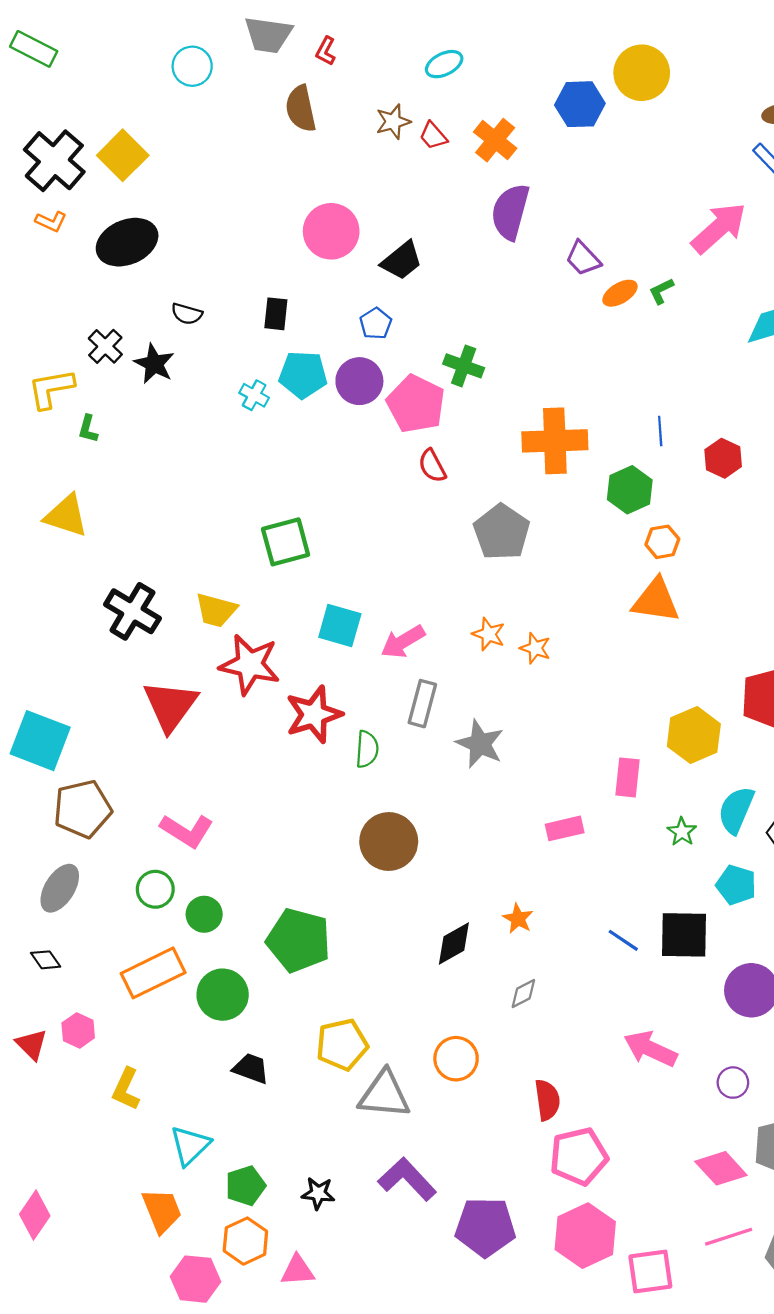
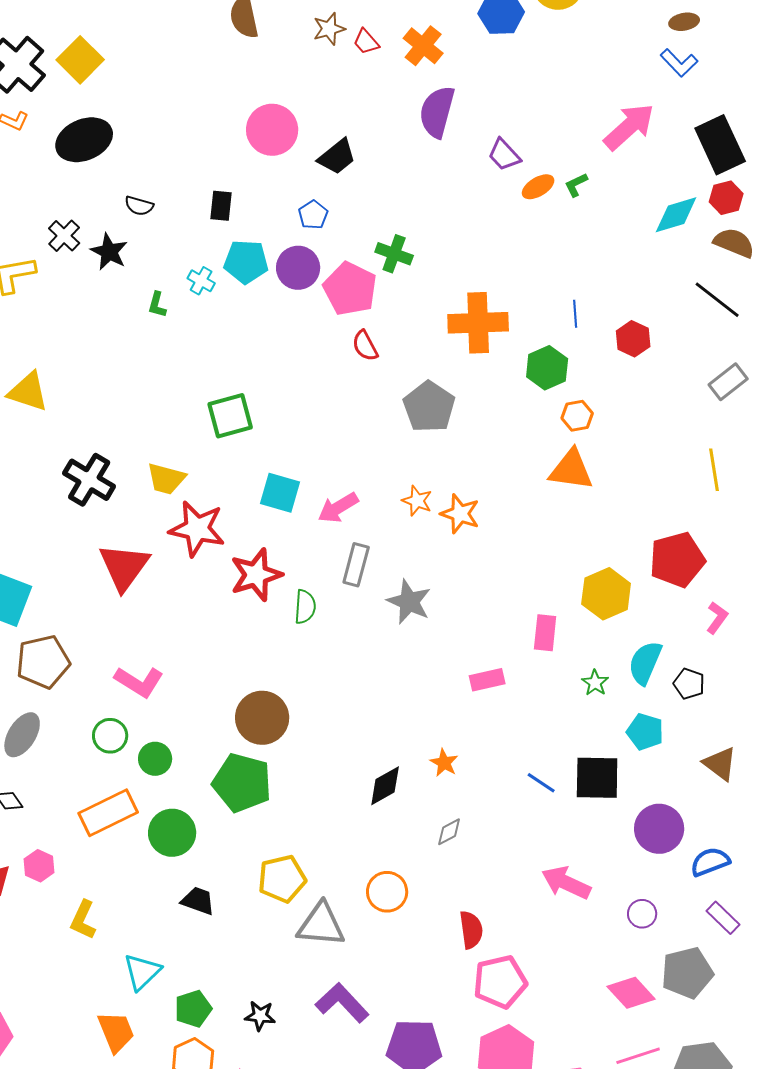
green L-shape: (88, 429) -> (157, 305), moved
orange star: (535, 648) -> (460, 514), size x1.4
brown circle: (389, 841) -> (262, 718), moved

